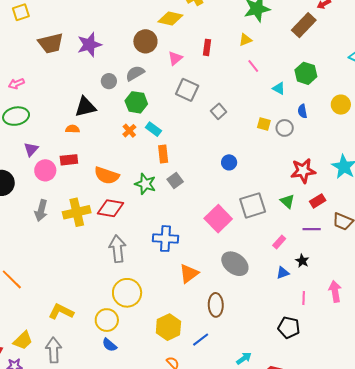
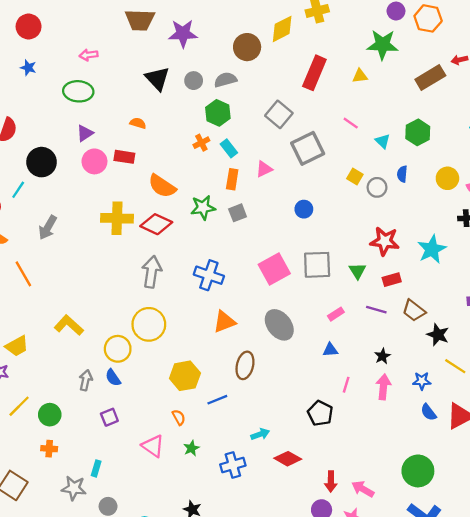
yellow diamond: (170, 18) -> (282, 29), turned -55
red rectangle: (207, 47) -> (314, 73), size x1.8
pink triangle: (175, 58) -> (264, 169), moved
pink line: (253, 66) -> (351, 123), moved, turned -32
black triangle: (85, 107) -> (157, 79), moved, turned 45
gray square: (219, 111) -> (308, 148), size x1.8
green star: (145, 184) -> (203, 207), turned 30
gray arrow: (41, 210) -> (48, 227), moved
black star: (302, 261) -> (382, 356), moved
gray arrow: (54, 350) -> (86, 380), moved, size x0.7

